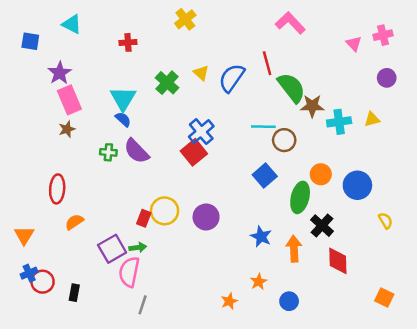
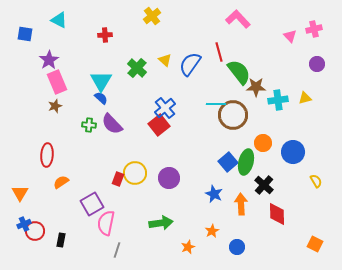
brown circle: (284, 140) -> (233, 115), size x1.5
blue square: (265, 175) -> (228, 162), moved
green arrow: (138, 247) -> (161, 223), moved, size x1.6

